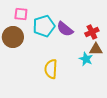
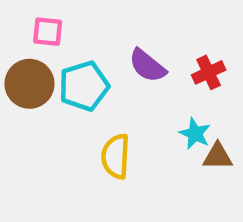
cyan pentagon: (44, 26) -> (84, 86), moved
brown triangle: (96, 49) -> (218, 156), moved

